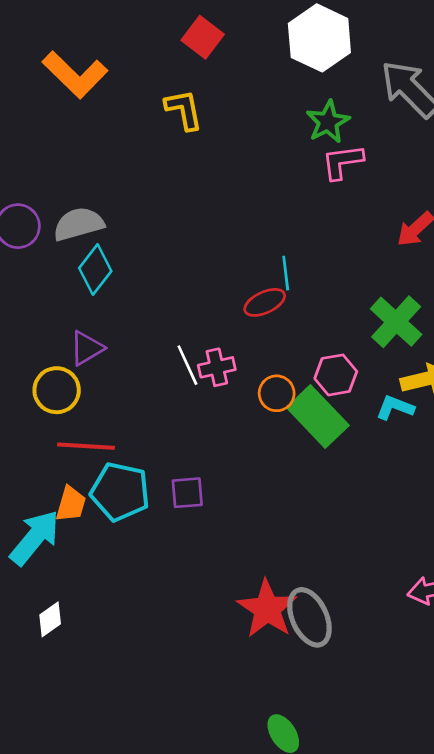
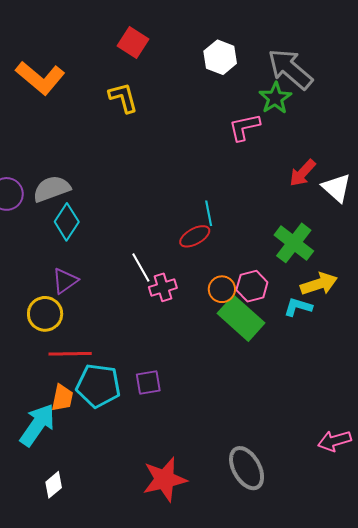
white hexagon: (319, 38) -> (220, 57), moved, size x0.7
green star: (328, 122) -> (275, 98), moved
white line: (187, 365) -> (141, 268), moved
orange circle: (277, 393) -> (222, 289), moved
red star: (267, 609) -> (165, 479), moved, turned 30

